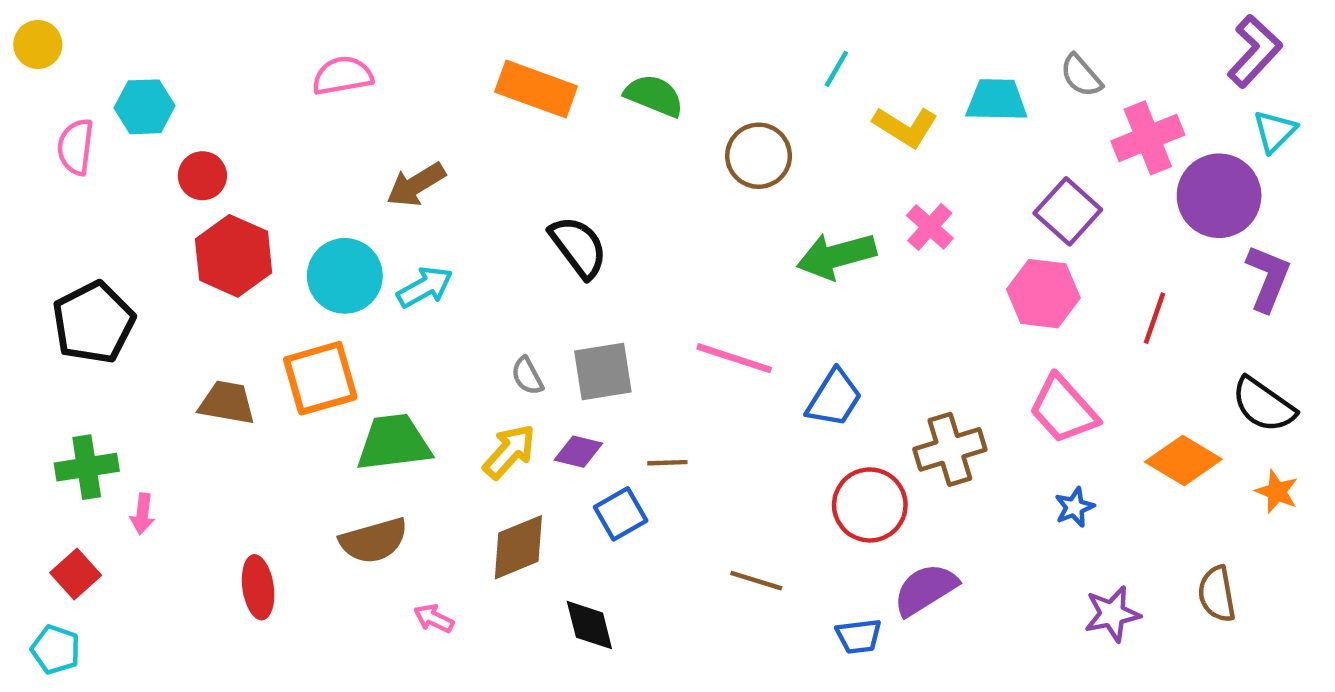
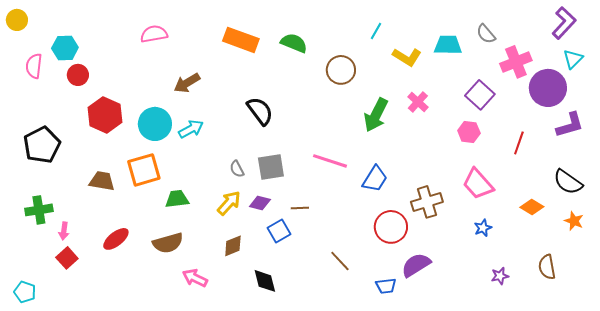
red circle: (202, 176) -> (78, 75), moved
green arrow: (836, 256) -> (376, 115), turned -48
purple L-shape: (1268, 278) -> (570, 125), turned 52
pink hexagon: (1043, 294) -> (469, 132), size x0.7
green trapezoid: (394, 443) -> (177, 199), size x0.7
orange diamond: (1183, 460) -> (532, 207), size x0.7
brown diamond: (518, 547) -> (233, 246), size x0.7
red square: (76, 574) -> (67, 258), moved
brown line: (756, 581) -> (340, 261), turned 30
red ellipse: (258, 587) -> (116, 239), moved, turned 60
purple star: (1112, 614) -> (500, 276), size x0.7
pink arrow: (434, 618) -> (195, 278), size x1.4

